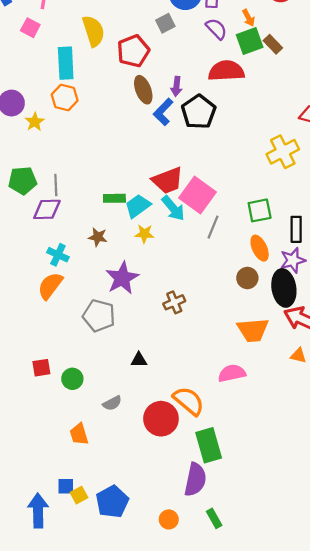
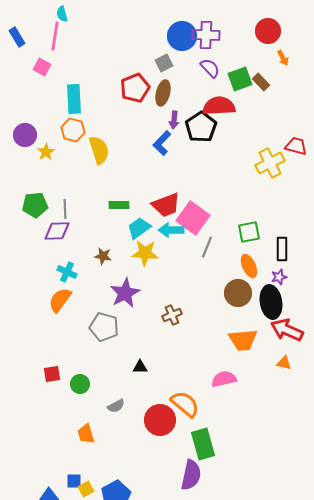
orange arrow: (248, 18) -> (283, 58), moved
yellow semicircle: (93, 31) -> (99, 150), moved
brown ellipse: (143, 90) -> (163, 93), moved, turned 35
black pentagon: (199, 112) -> (201, 127), moved
yellow cross: (283, 152) -> (270, 163), moved
green rectangle: (114, 198) -> (119, 205), moved
cyan arrow: (173, 208) -> (171, 230), turned 130
yellow star: (144, 234) -> (145, 253), size x1.5
purple star: (293, 260) -> (279, 277), size x0.7
brown circle: (247, 278) -> (238, 293), size x1.4

